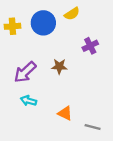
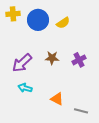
yellow semicircle: (72, 14) -> (63, 23), moved
yellow cross: (12, 26) -> (13, 14), moved
purple cross: (90, 46) -> (79, 60), moved

